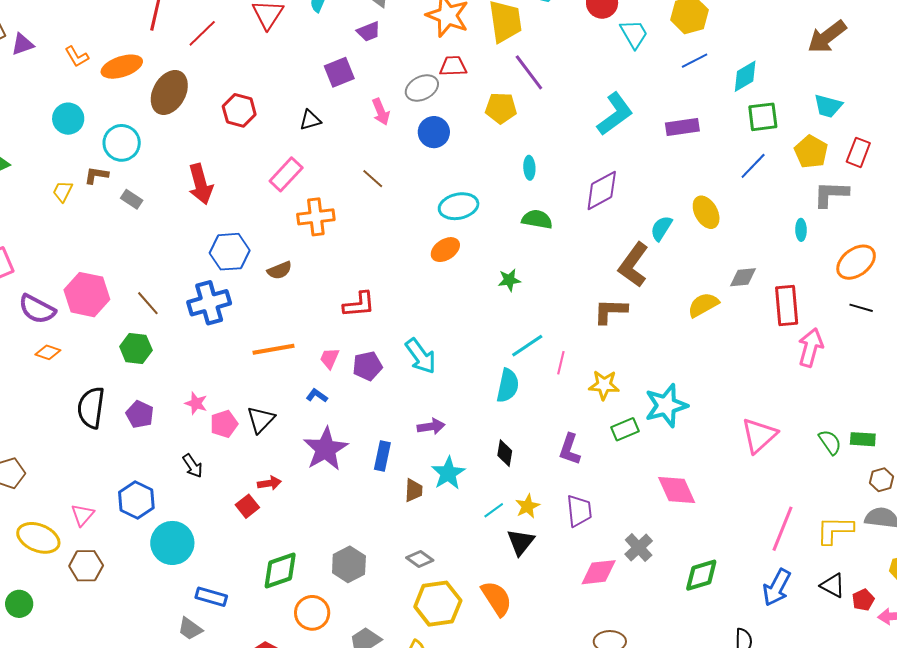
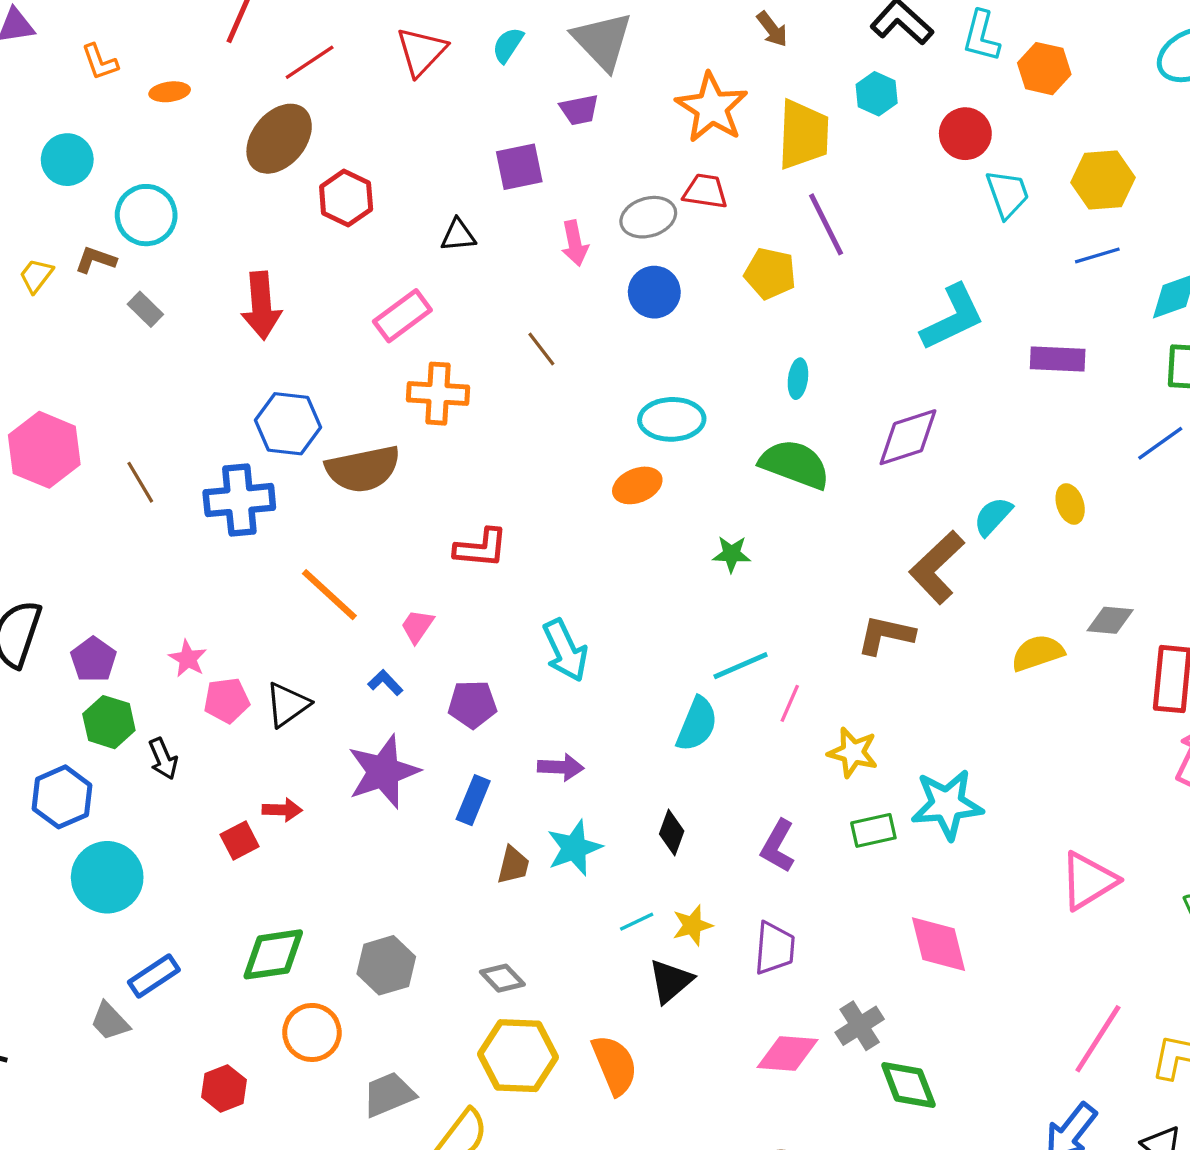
orange ellipse: (122, 67) -> (170, 92), size x0.6
brown ellipse: (169, 92) -> (279, 139), moved
yellow ellipse: (706, 212) -> (1070, 504), size x0.7
green semicircle: (537, 219) -> (795, 464), size x1.4
brown semicircle: (280, 270) -> (363, 469), size x1.8
green hexagon: (136, 348) -> (109, 722), moved
orange line: (274, 349) -> (329, 595), turned 42
purple pentagon: (367, 366) -> (472, 704), moved
green diamond: (701, 575) -> (908, 1085), moved, turned 75
blue rectangle: (211, 597) -> (154, 976), turned -60

